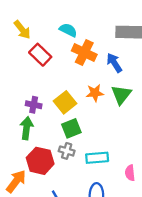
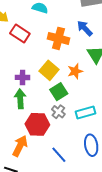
orange cross: (84, 53) -> (58, 38), moved
orange star: (95, 93) -> (75, 71), moved
gray cross: (67, 151) -> (58, 112), turned 32

